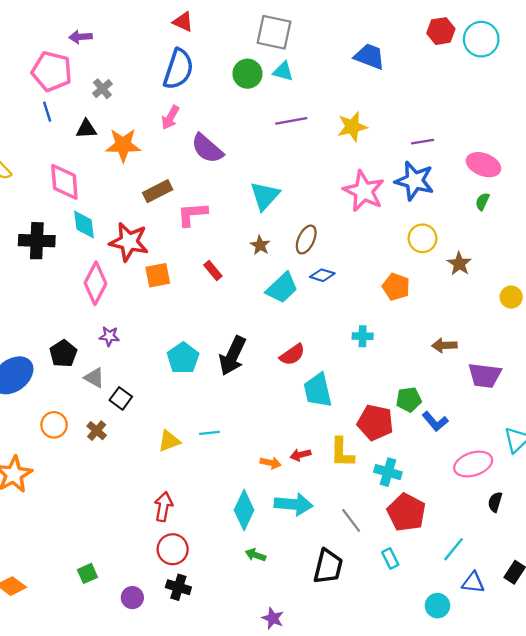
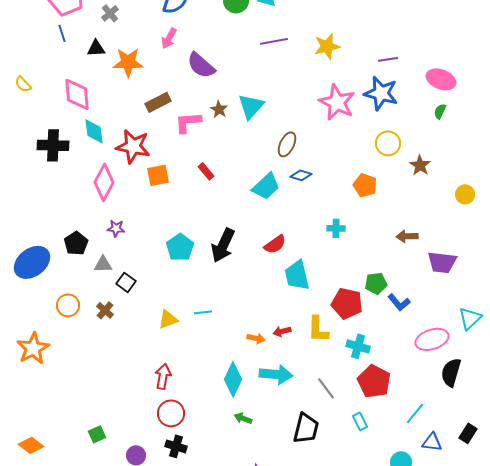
brown star: (260, 245) -> (219, 109), moved
gray triangle: (94, 378) -> (103, 264), turned -30
black semicircle: (495, 502) -> (451, 372), size x1.6

